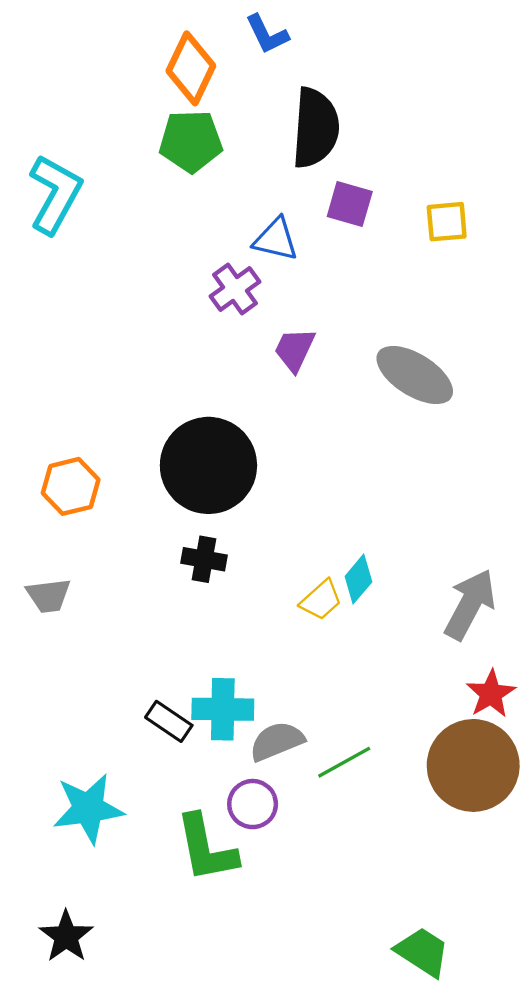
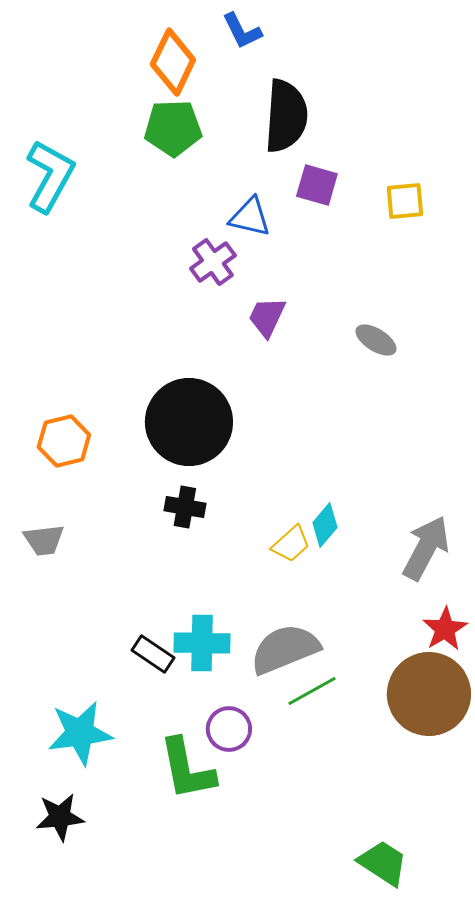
gray ellipse: (415, 375) -> (376, 340), size x0.6
gray semicircle: (277, 741) -> (285, 649), moved, size x1.4
black star: (66, 936) -> (60, 817), moved, turned 30

